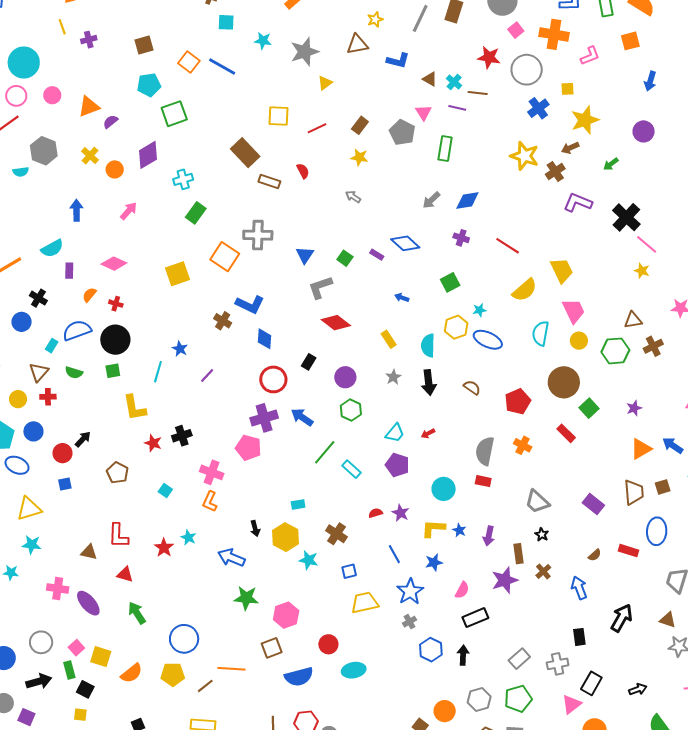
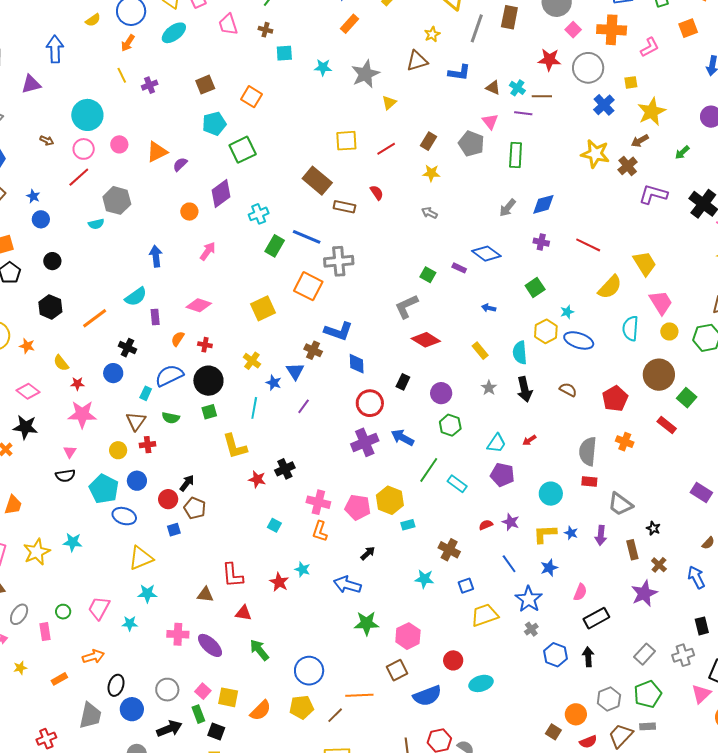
blue line: (222, 67) -> (307, 237), moved
yellow cross: (90, 156) -> (252, 361), moved
blue triangle: (305, 255) -> (295, 371), moved
pink pentagon: (248, 448) -> (358, 507), moved
brown pentagon: (117, 473) -> (195, 508), moved
gray trapezoid: (537, 502) -> (620, 504), moved
black arrow: (255, 528) -> (368, 553), turned -112
yellow hexagon: (286, 537) -> (390, 500), moved
purple star: (505, 580) -> (644, 593), moved

